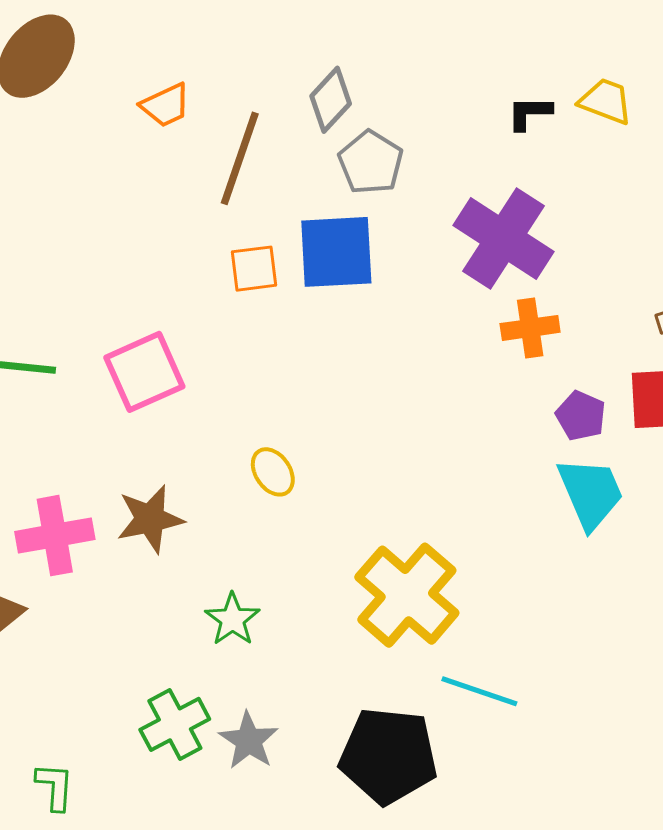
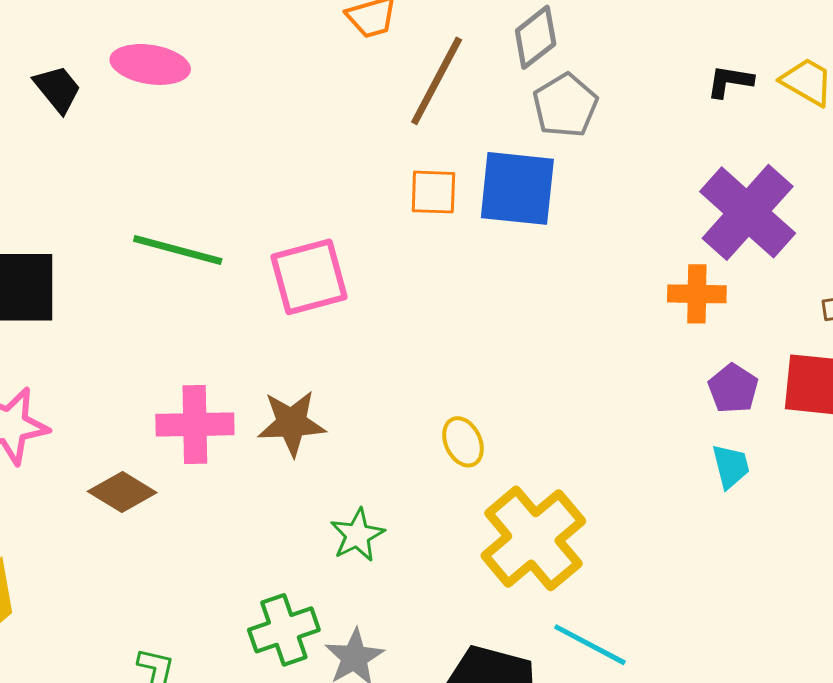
purple cross: (504, 239) -> (748, 212), moved
yellow ellipse: (273, 472) -> (463, 442), moved
cyan trapezoid: (591, 493) -> (731, 466), size x0.6

